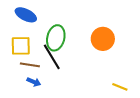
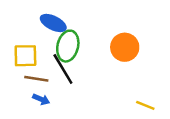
blue ellipse: (26, 15) -> (53, 23), moved

